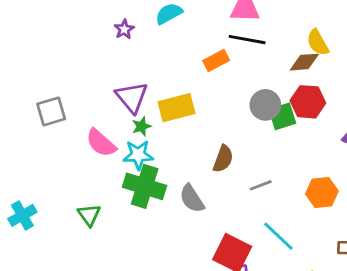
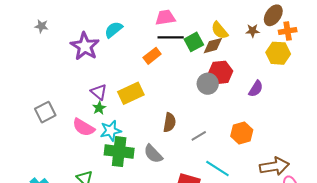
purple star: (124, 29) -> (85, 46), size x2.0
purple triangle: (132, 97) -> (99, 92), size x0.7
gray circle: (265, 105) -> (208, 84), moved
green square: (282, 116) -> (194, 42), moved
green star: (141, 126) -> (99, 108), moved

